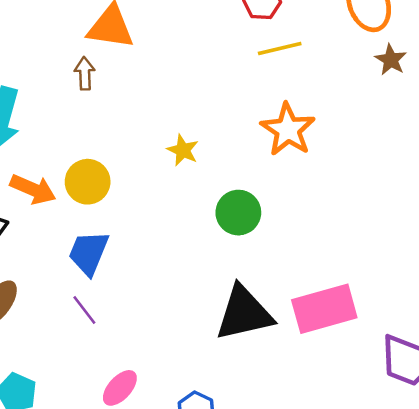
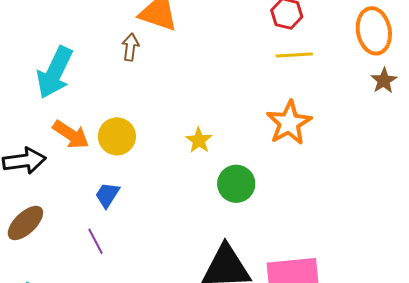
yellow star: (183, 150) -> (199, 140), moved
blue trapezoid: (89, 253) -> (107, 195), size x0.7

